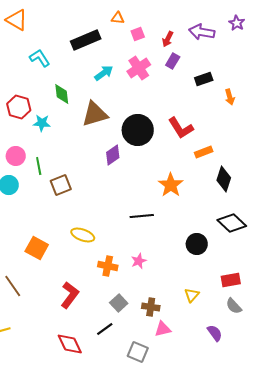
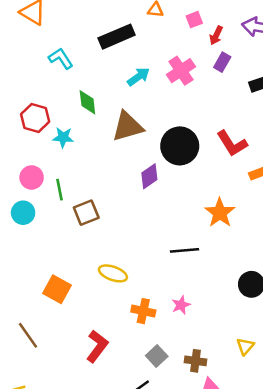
pink square: (138, 34) -> (194, 20), moved

